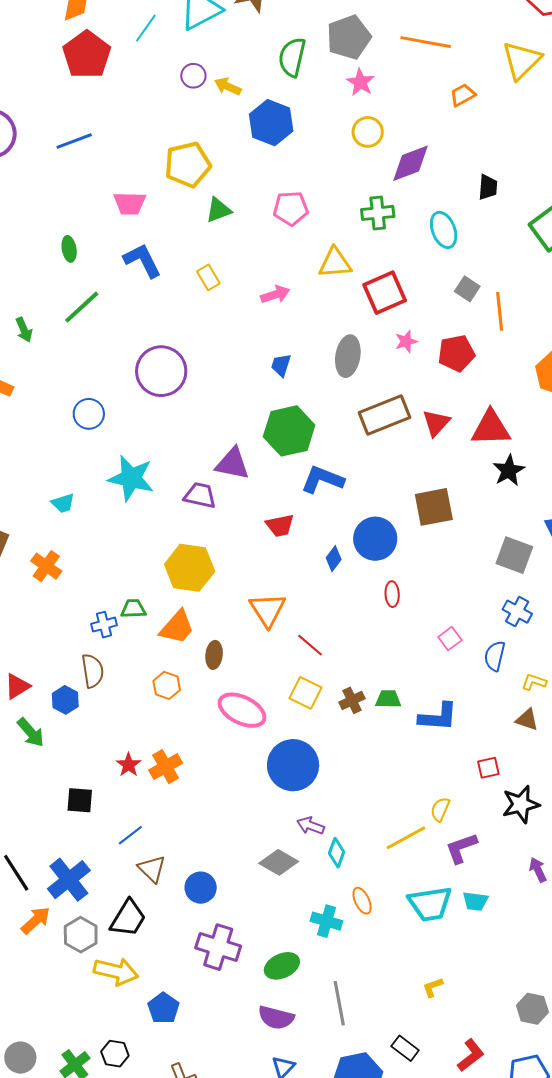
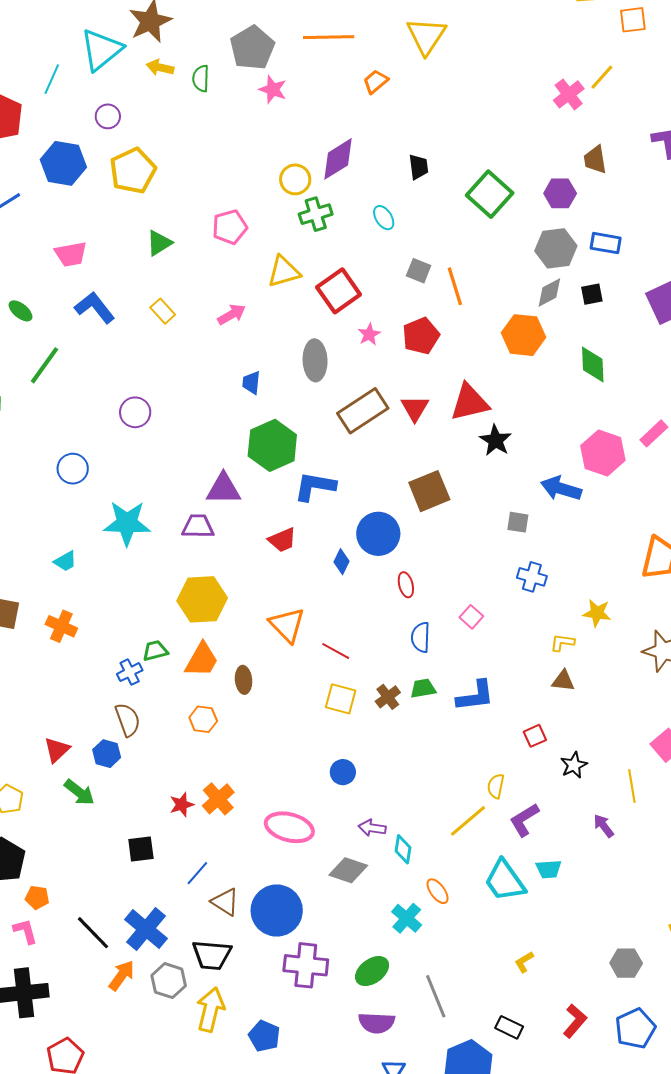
green semicircle: (292, 57) -> (201, 78), size x0.7
yellow arrow: (228, 86) -> (160, 67), moved
blue hexagon: (271, 123) -> (63, 163), moved
yellow circle: (368, 132) -> (295, 179), moved
yellow pentagon: (188, 165) -> (133, 171), moved
cyan ellipse: (444, 230) -> (384, 218), size x0.7
green ellipse: (69, 249) -> (21, 311), turned -30
purple circle: (161, 371) -> (135, 412), size x0.6
gray square: (514, 555) -> (518, 522), size x0.6
blue semicircle: (495, 656) -> (421, 637), moved
pink ellipse: (242, 710) -> (289, 827), moved
red star: (129, 765) -> (182, 805), turned 30
blue circle: (293, 765) -> (343, 772), size x0.5
black star: (521, 804) -> (574, 765), size x0.7
blue circle: (201, 888) -> (277, 911), size x1.6
cyan trapezoid: (430, 904) -> (505, 881), turned 75
black trapezoid: (128, 918) -> (212, 955), turned 75
cyan cross: (326, 921) -> (407, 918), turned 36
yellow arrow: (116, 971) -> (211, 1010), turned -78

